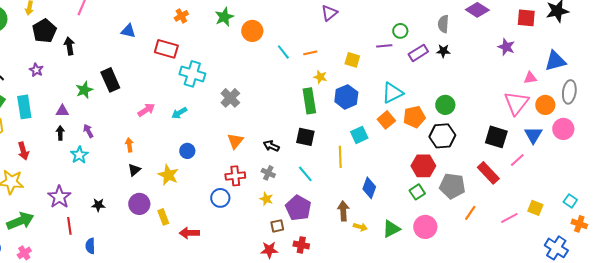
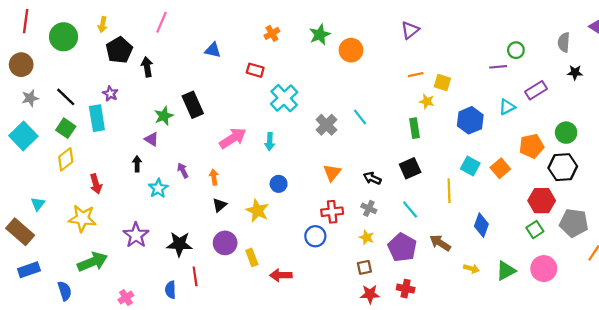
purple triangle: (329, 13) -> (410, 30), moved
red rectangle: (166, 49) -> (255, 70), size x0.7
black star: (443, 51) -> (575, 72), moved
cyan line: (283, 52) -> (360, 117), moved
purple rectangle: (418, 53) -> (536, 90), moved
yellow square: (352, 60) -> (442, 82), moved
cyan cross: (192, 74) -> (284, 98), turned 30
cyan triangle: (392, 93) -> (507, 107), moved, size x0.7
blue hexagon: (346, 97) -> (470, 120), moved
green rectangle: (309, 101) -> (415, 128), size x0.7
cyan rectangle: (24, 107) -> (97, 118), moved
pink arrow: (146, 110) -> (233, 138), size x1.4
purple triangle: (62, 111) -> (152, 139), moved, turned 32
cyan arrow: (179, 113) -> (270, 142), turned -56
orange square: (386, 120) -> (500, 168), moved
purple arrow: (88, 131) -> (183, 170), moved
cyan square: (359, 135) -> (470, 166), turned -36
black square: (305, 137) -> (410, 168), turned -36
black star: (98, 205) -> (179, 244), size x1.6
brown arrow: (343, 211) -> (440, 243), moved, turned -54
red line: (69, 226) -> (195, 276), moved
brown square: (277, 226) -> (364, 267), moved
pink cross: (24, 253) -> (126, 298), moved

